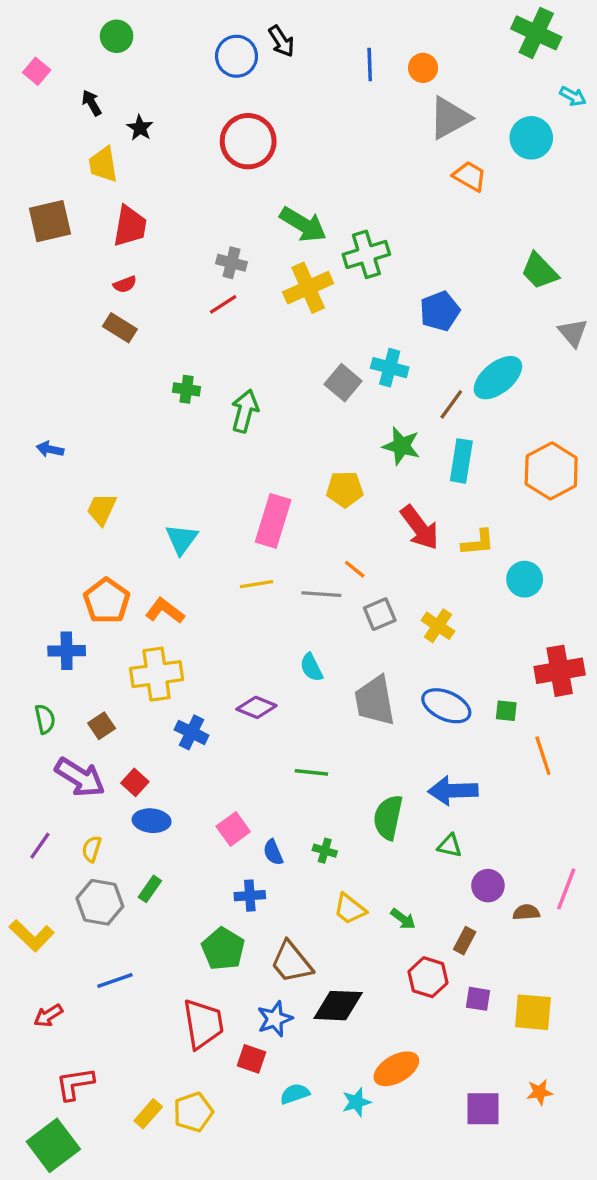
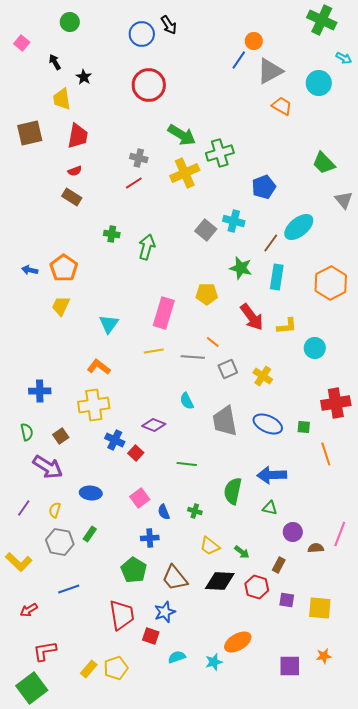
blue line: (370, 65) -> (239, 60), moved, turned 36
orange pentagon: (107, 601) -> (64, 268), moved
red square: (135, 782) -> (136, 453), moved
black diamond: (338, 1006) -> (220, 581), moved

